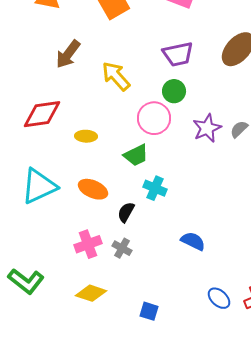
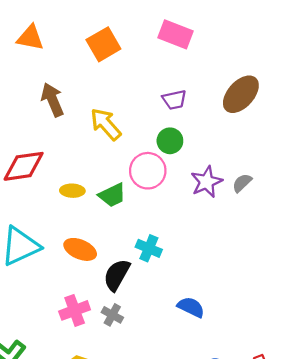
brown arrow: (68, 54) -> (52, 100), turned 120
purple trapezoid: (178, 54) -> (174, 100), size x0.7
green trapezoid: (136, 155) -> (112, 195), moved
black semicircle: (126, 212) -> (117, 275), size x1.4

